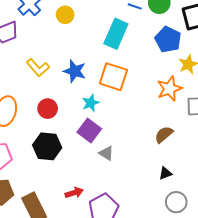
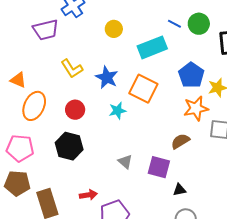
yellow circle: (65, 15) -> (114, 29), moved
cyan rectangle: (116, 34) -> (152, 47), turned 36
blue pentagon: (168, 40) -> (191, 75), moved
purple square: (89, 131) -> (159, 167), moved, turned -30
brown semicircle: (164, 135) -> (180, 141), moved

